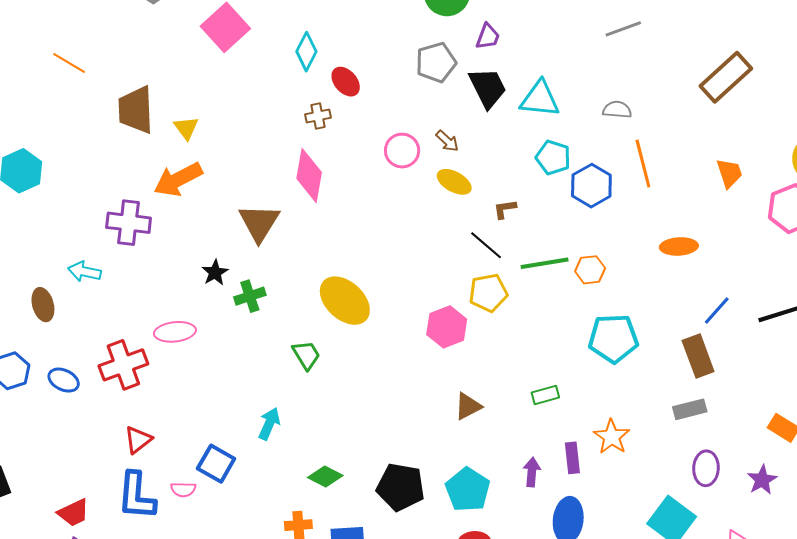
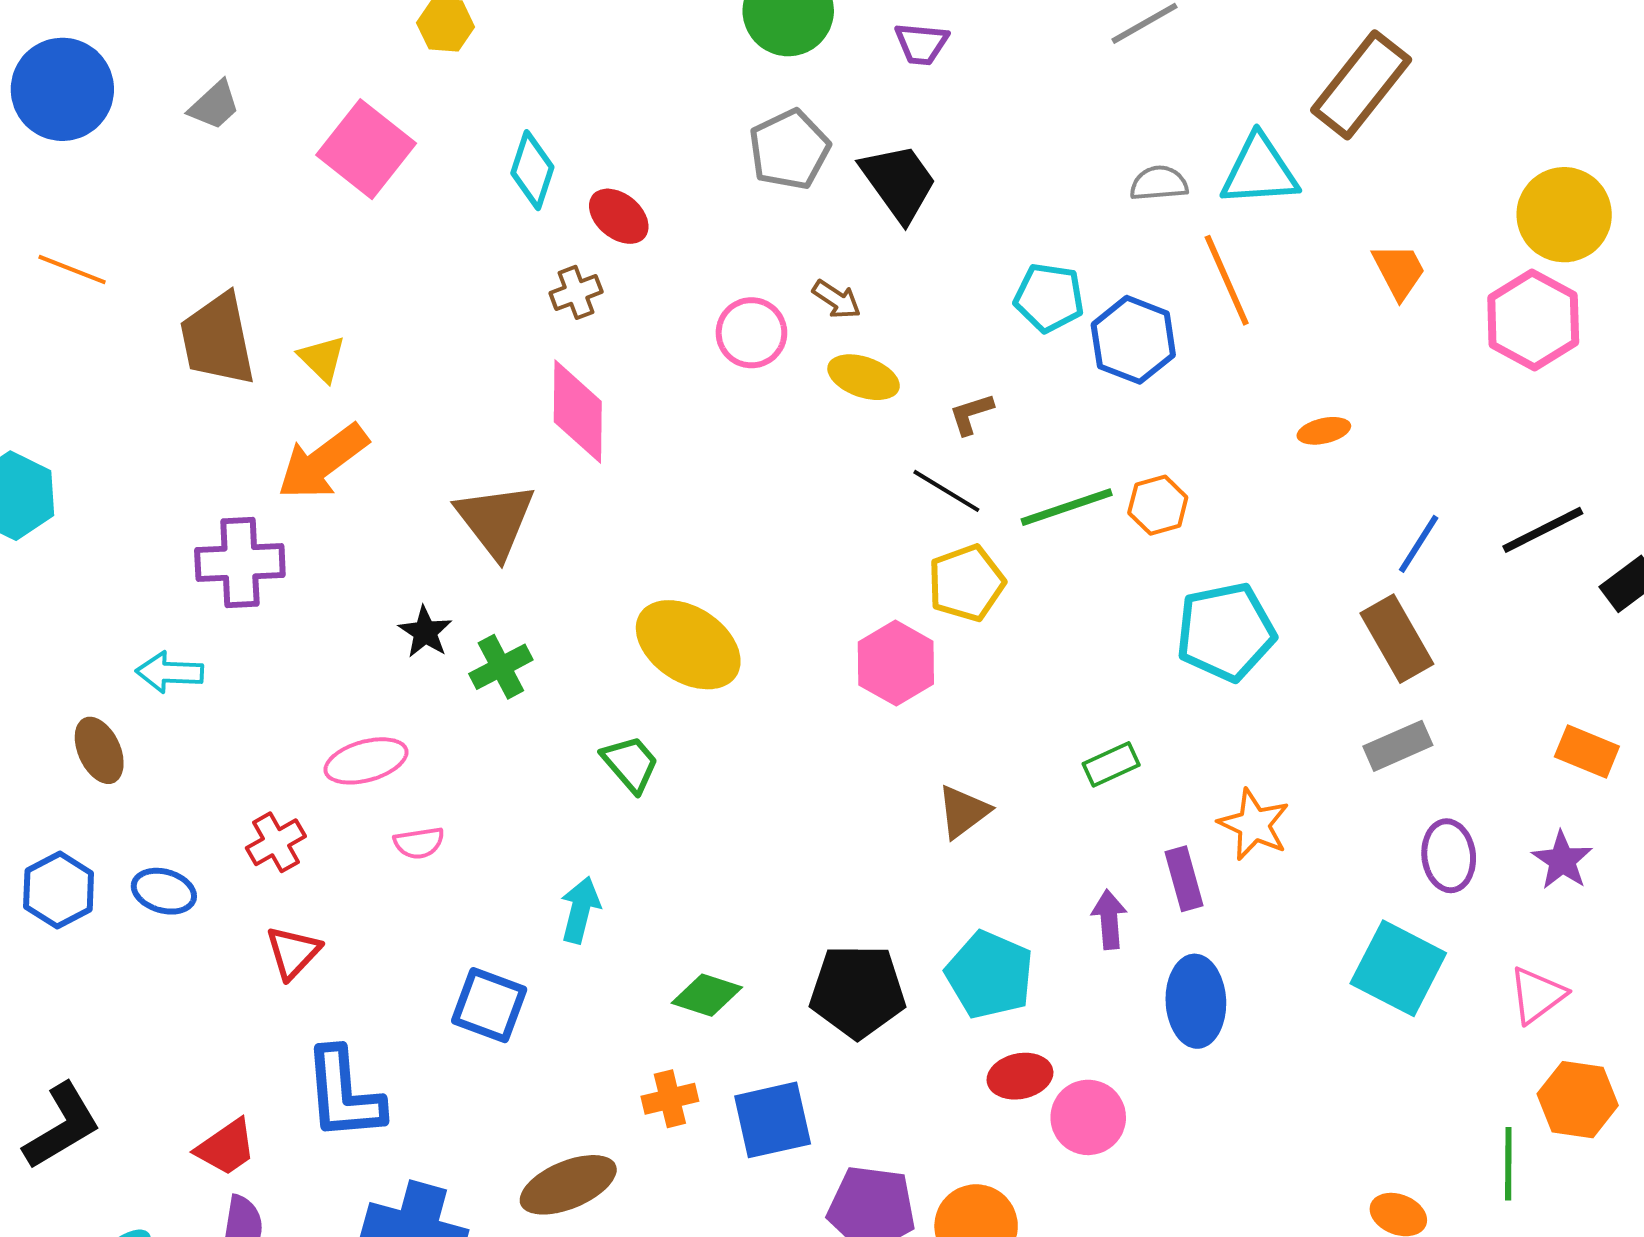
purple trapezoid: (488, 36) -> (921, 44), moved, turned 84
cyan triangle: (540, 99) -> (1259, 171), moved
orange ellipse: (679, 246) -> (1324, 431), size x0.7
red cross: (123, 365) -> (276, 842), size x0.6
red triangle: (138, 440) -> (293, 952), moved
pink semicircle: (183, 489) -> (419, 843), moved

